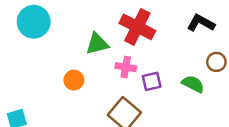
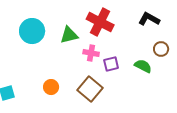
cyan circle: (34, 22) -> (32, 31), moved
orange circle: (74, 80) -> (51, 87), moved

